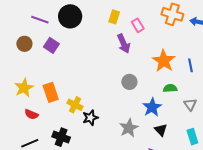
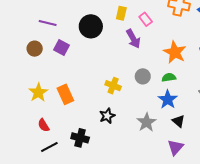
black circle: (70, 16) -> (91, 26), moved
green semicircle: (170, 88) -> (169, 77), moved
yellow cross: (75, 105) -> (113, 86), moved
red semicircle: (31, 114) -> (44, 125), moved, turned 40

